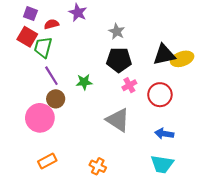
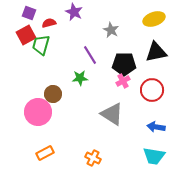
red square: (27, 37) -> (26, 35), turned 30
yellow ellipse: (182, 59) -> (154, 19), moved
black pentagon: (119, 60) -> (124, 64), moved
purple line: (51, 76) -> (90, 55), moved

